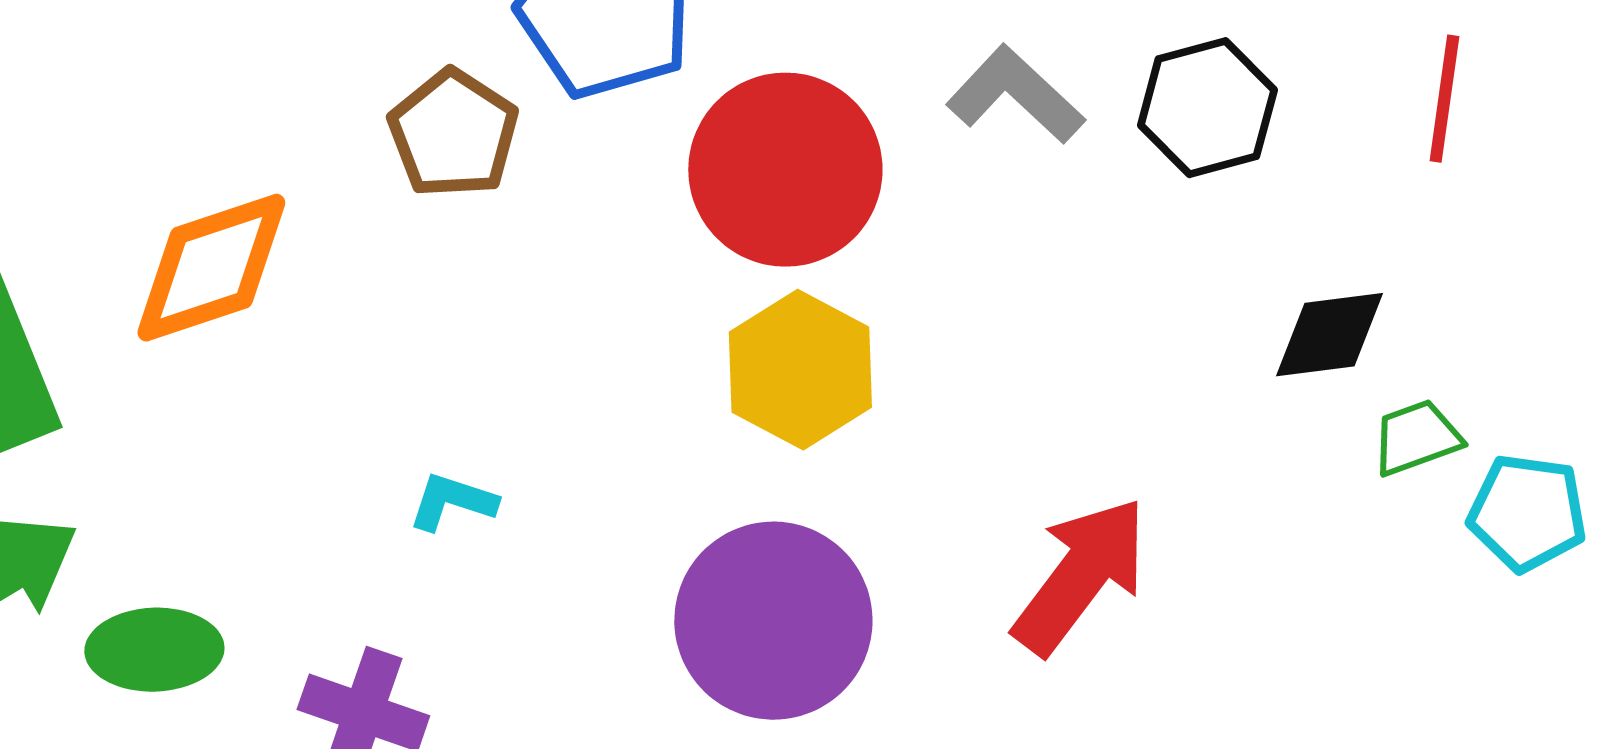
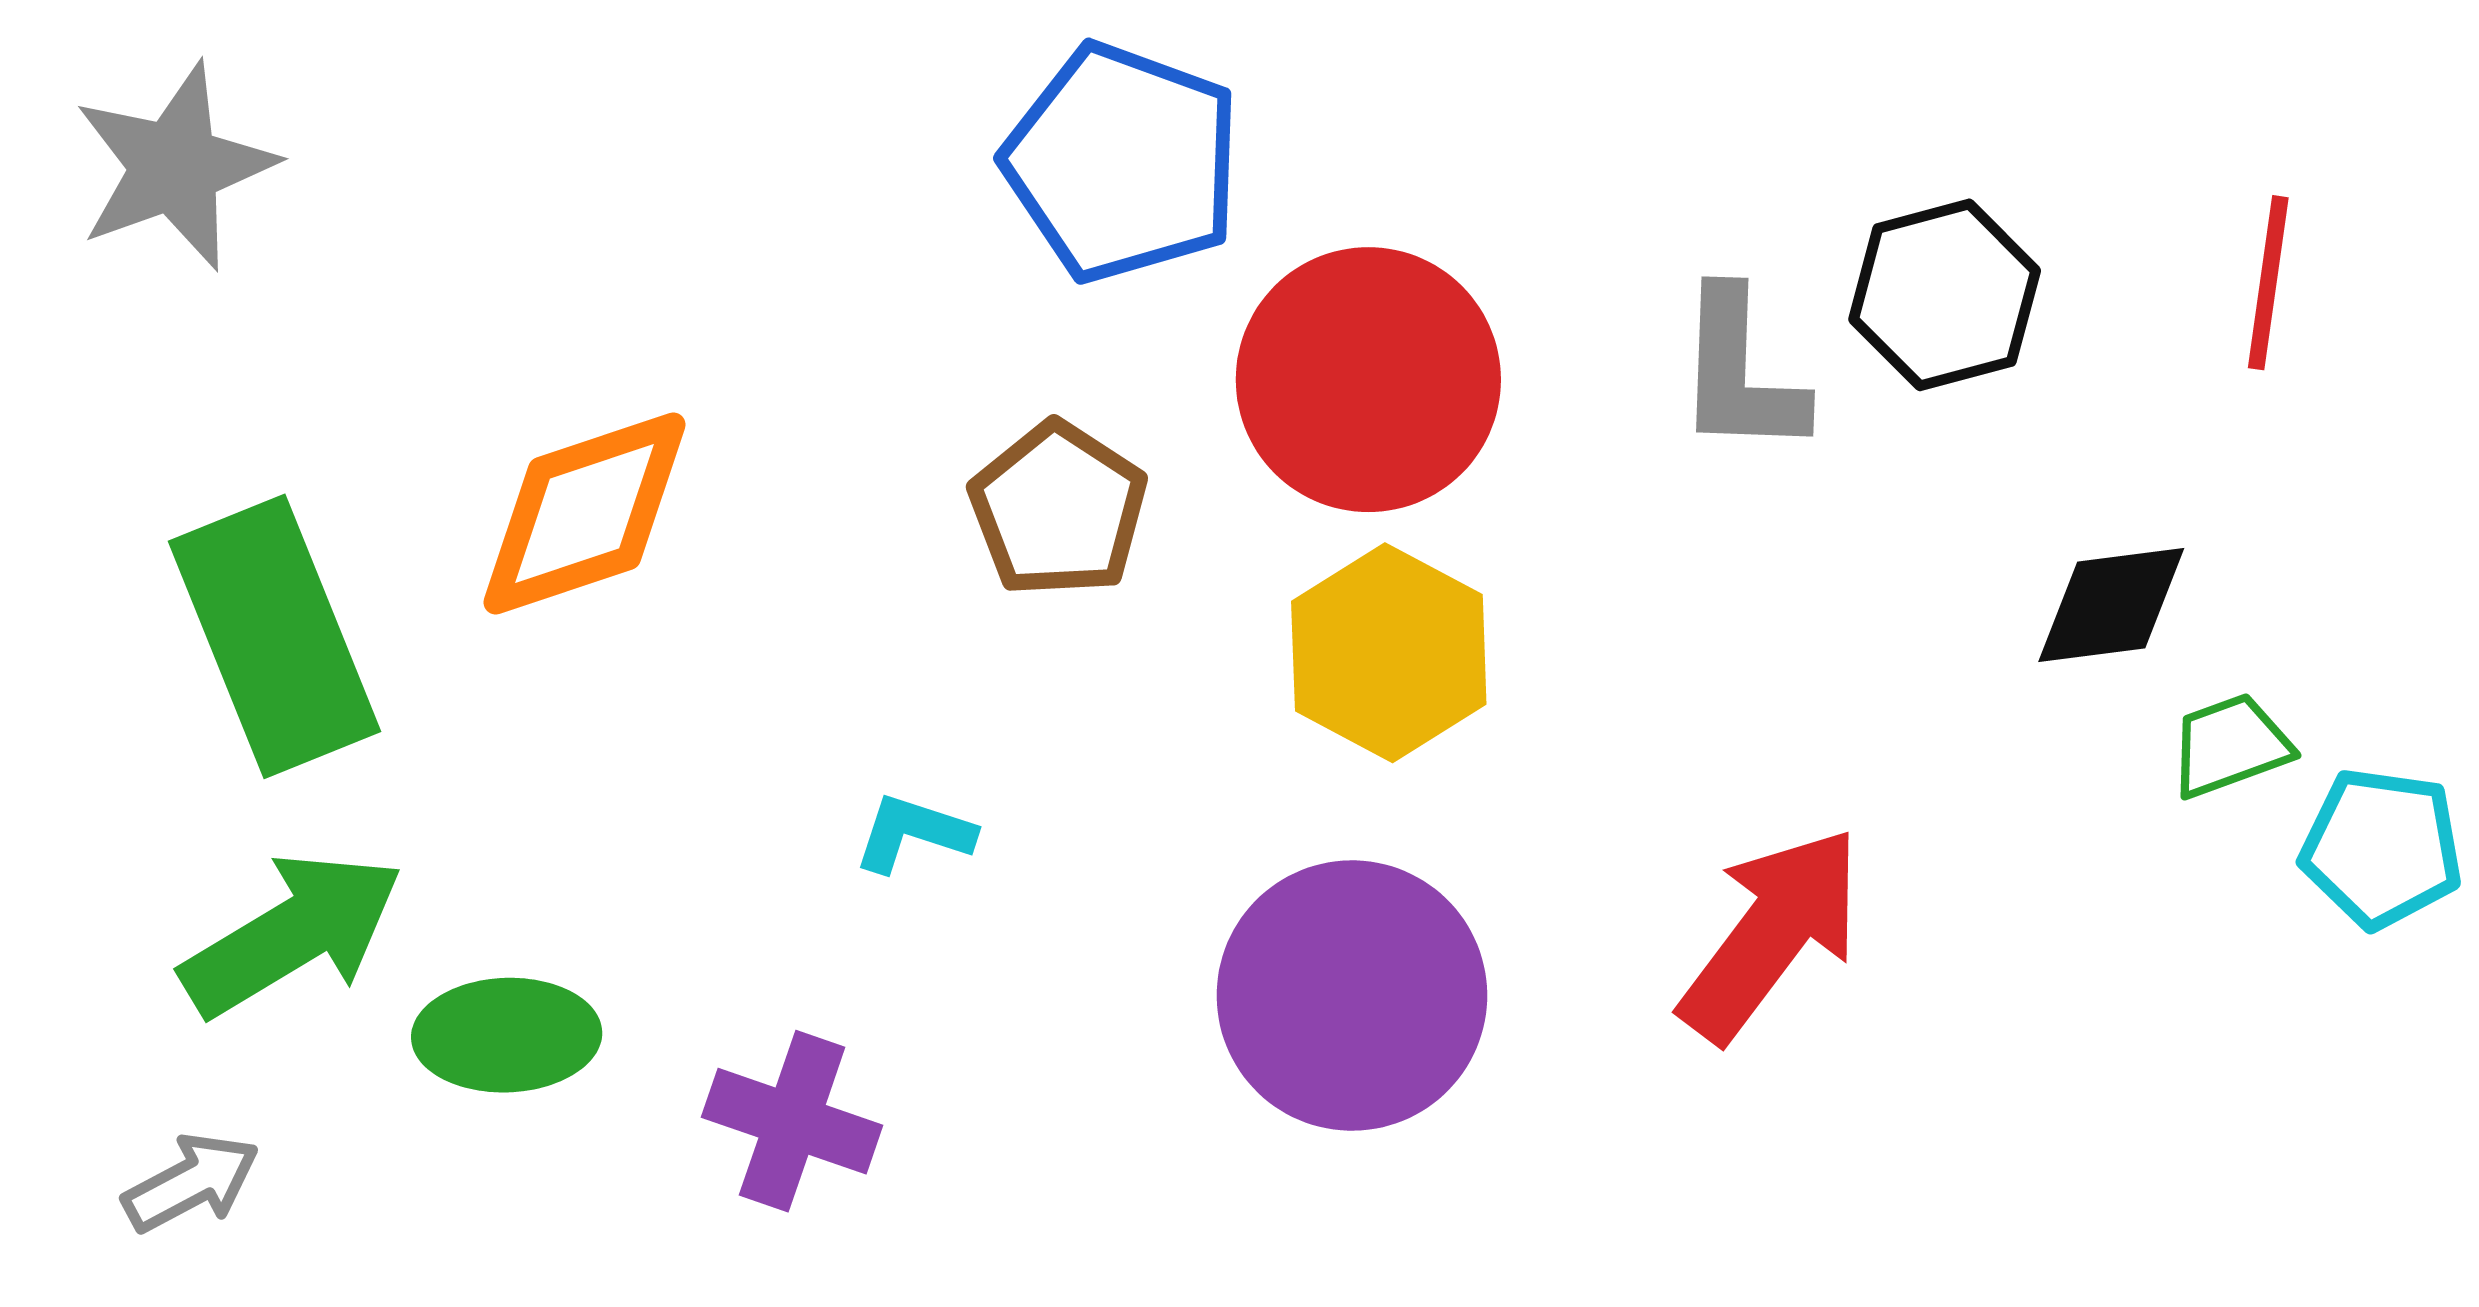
gray L-shape: (1015, 95) -> (1740, 373), moved, turned -131
brown pentagon: (453, 134) -> (1058, 509), moved

